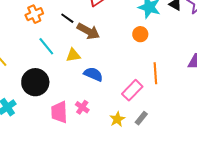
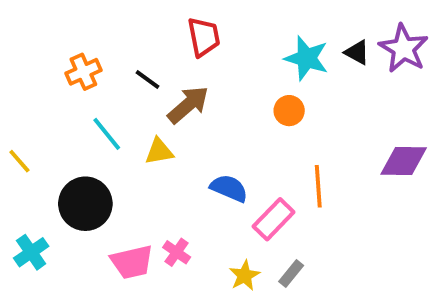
brown arrow: (88, 31) -> (188, 105), turned -70
blue semicircle: (93, 74) -> (229, 188), moved
pink trapezoid: (59, 112) -> (132, 262), turned -100

